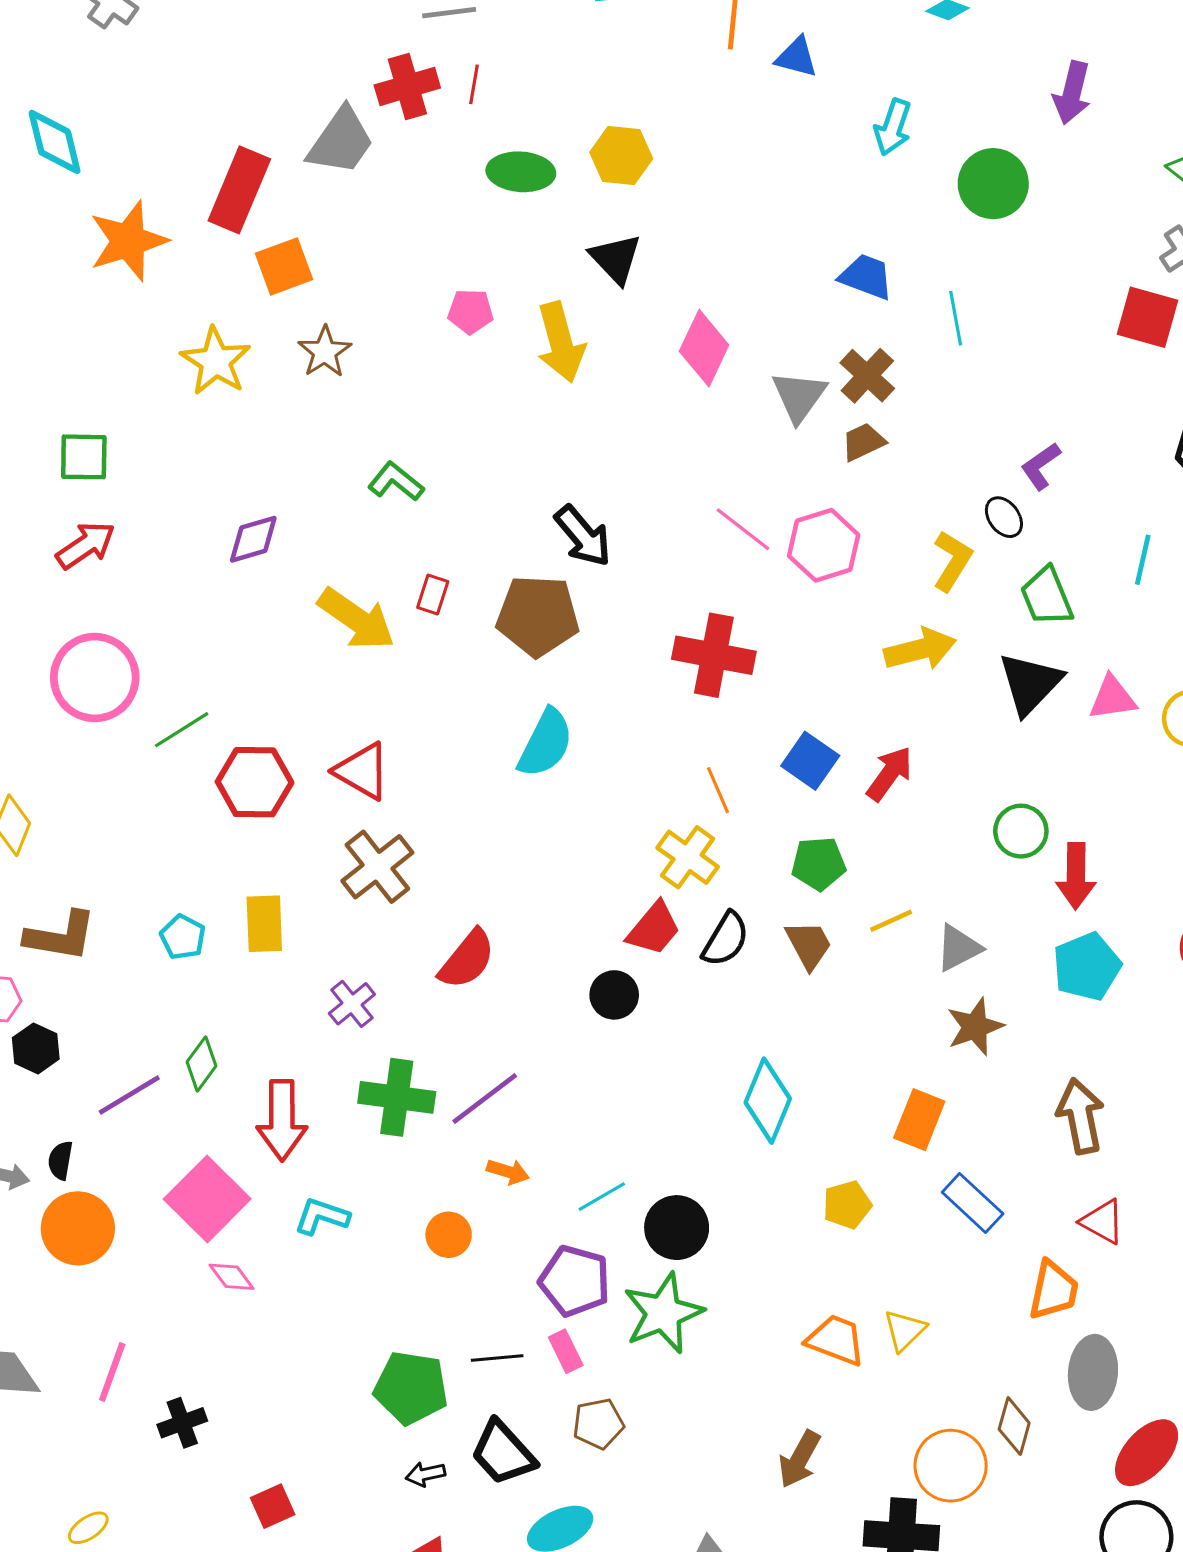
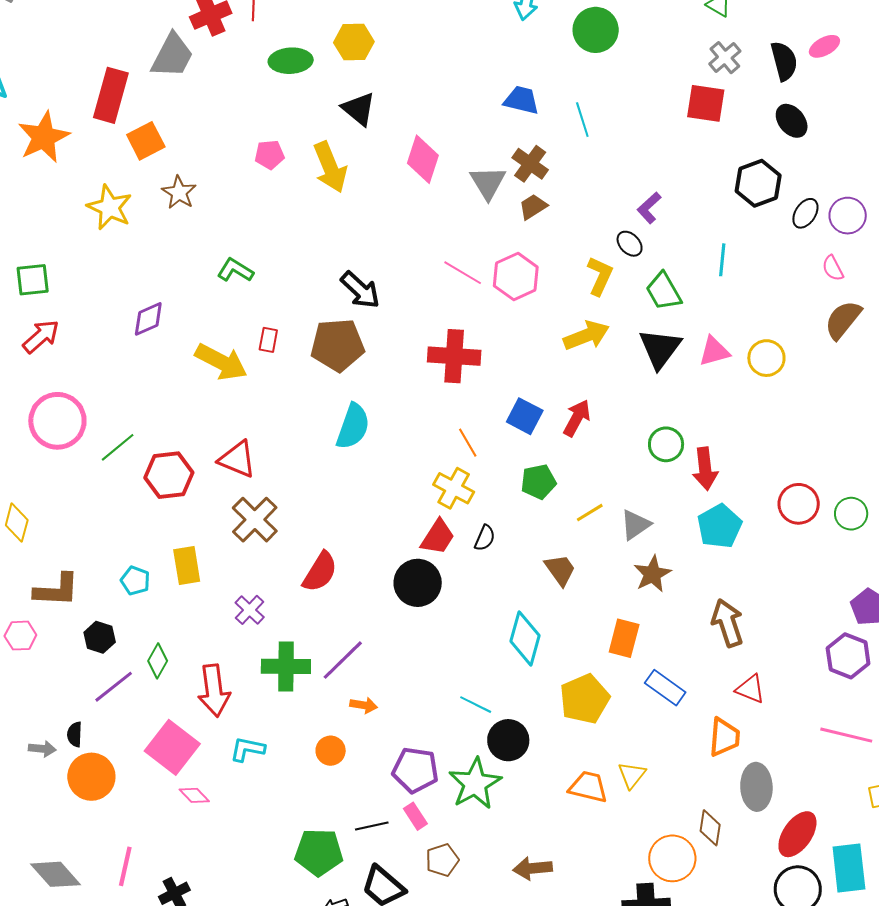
black semicircle: (726, 939) -> (485, 538), size x0.7
brown trapezoid: (809, 945) -> (560, 570), moved
black circle: (614, 995) -> (418, 583), size x1.5
black hexagon: (36, 1048) -> (100, 637), moved
cyan line: (602, 1197) -> (476, 705), moved, turned 64
yellow pentagon: (847, 1205) -> (585, 699), size x1.6
black circle: (677, 1228) -> (508, 740), moved
brown arrow: (799, 1459) -> (533, 868), moved, turned 63

